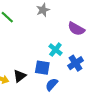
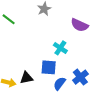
blue cross: (76, 63) -> (80, 77), moved
black triangle: (20, 76) -> (26, 78), turned 32

